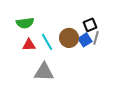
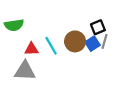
green semicircle: (25, 23) -> (14, 25), moved
gray triangle: (44, 72) -> (25, 71), moved

